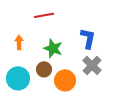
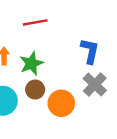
green star: (53, 48) -> (31, 63), moved, turned 30

